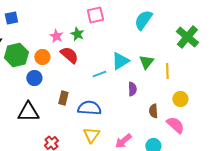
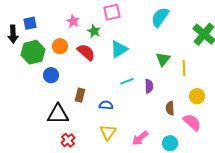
blue square: (11, 18) -> (30, 23), moved
pink star: (56, 36) -> (73, 21), moved
orange circle: (42, 57) -> (60, 46), moved
cyan triangle: (120, 61) -> (119, 49), moved
cyan line: (99, 74) -> (127, 81), moved
blue semicircle: (89, 108) -> (106, 105), size x0.6
black triangle: (28, 112) -> (58, 114), moved

